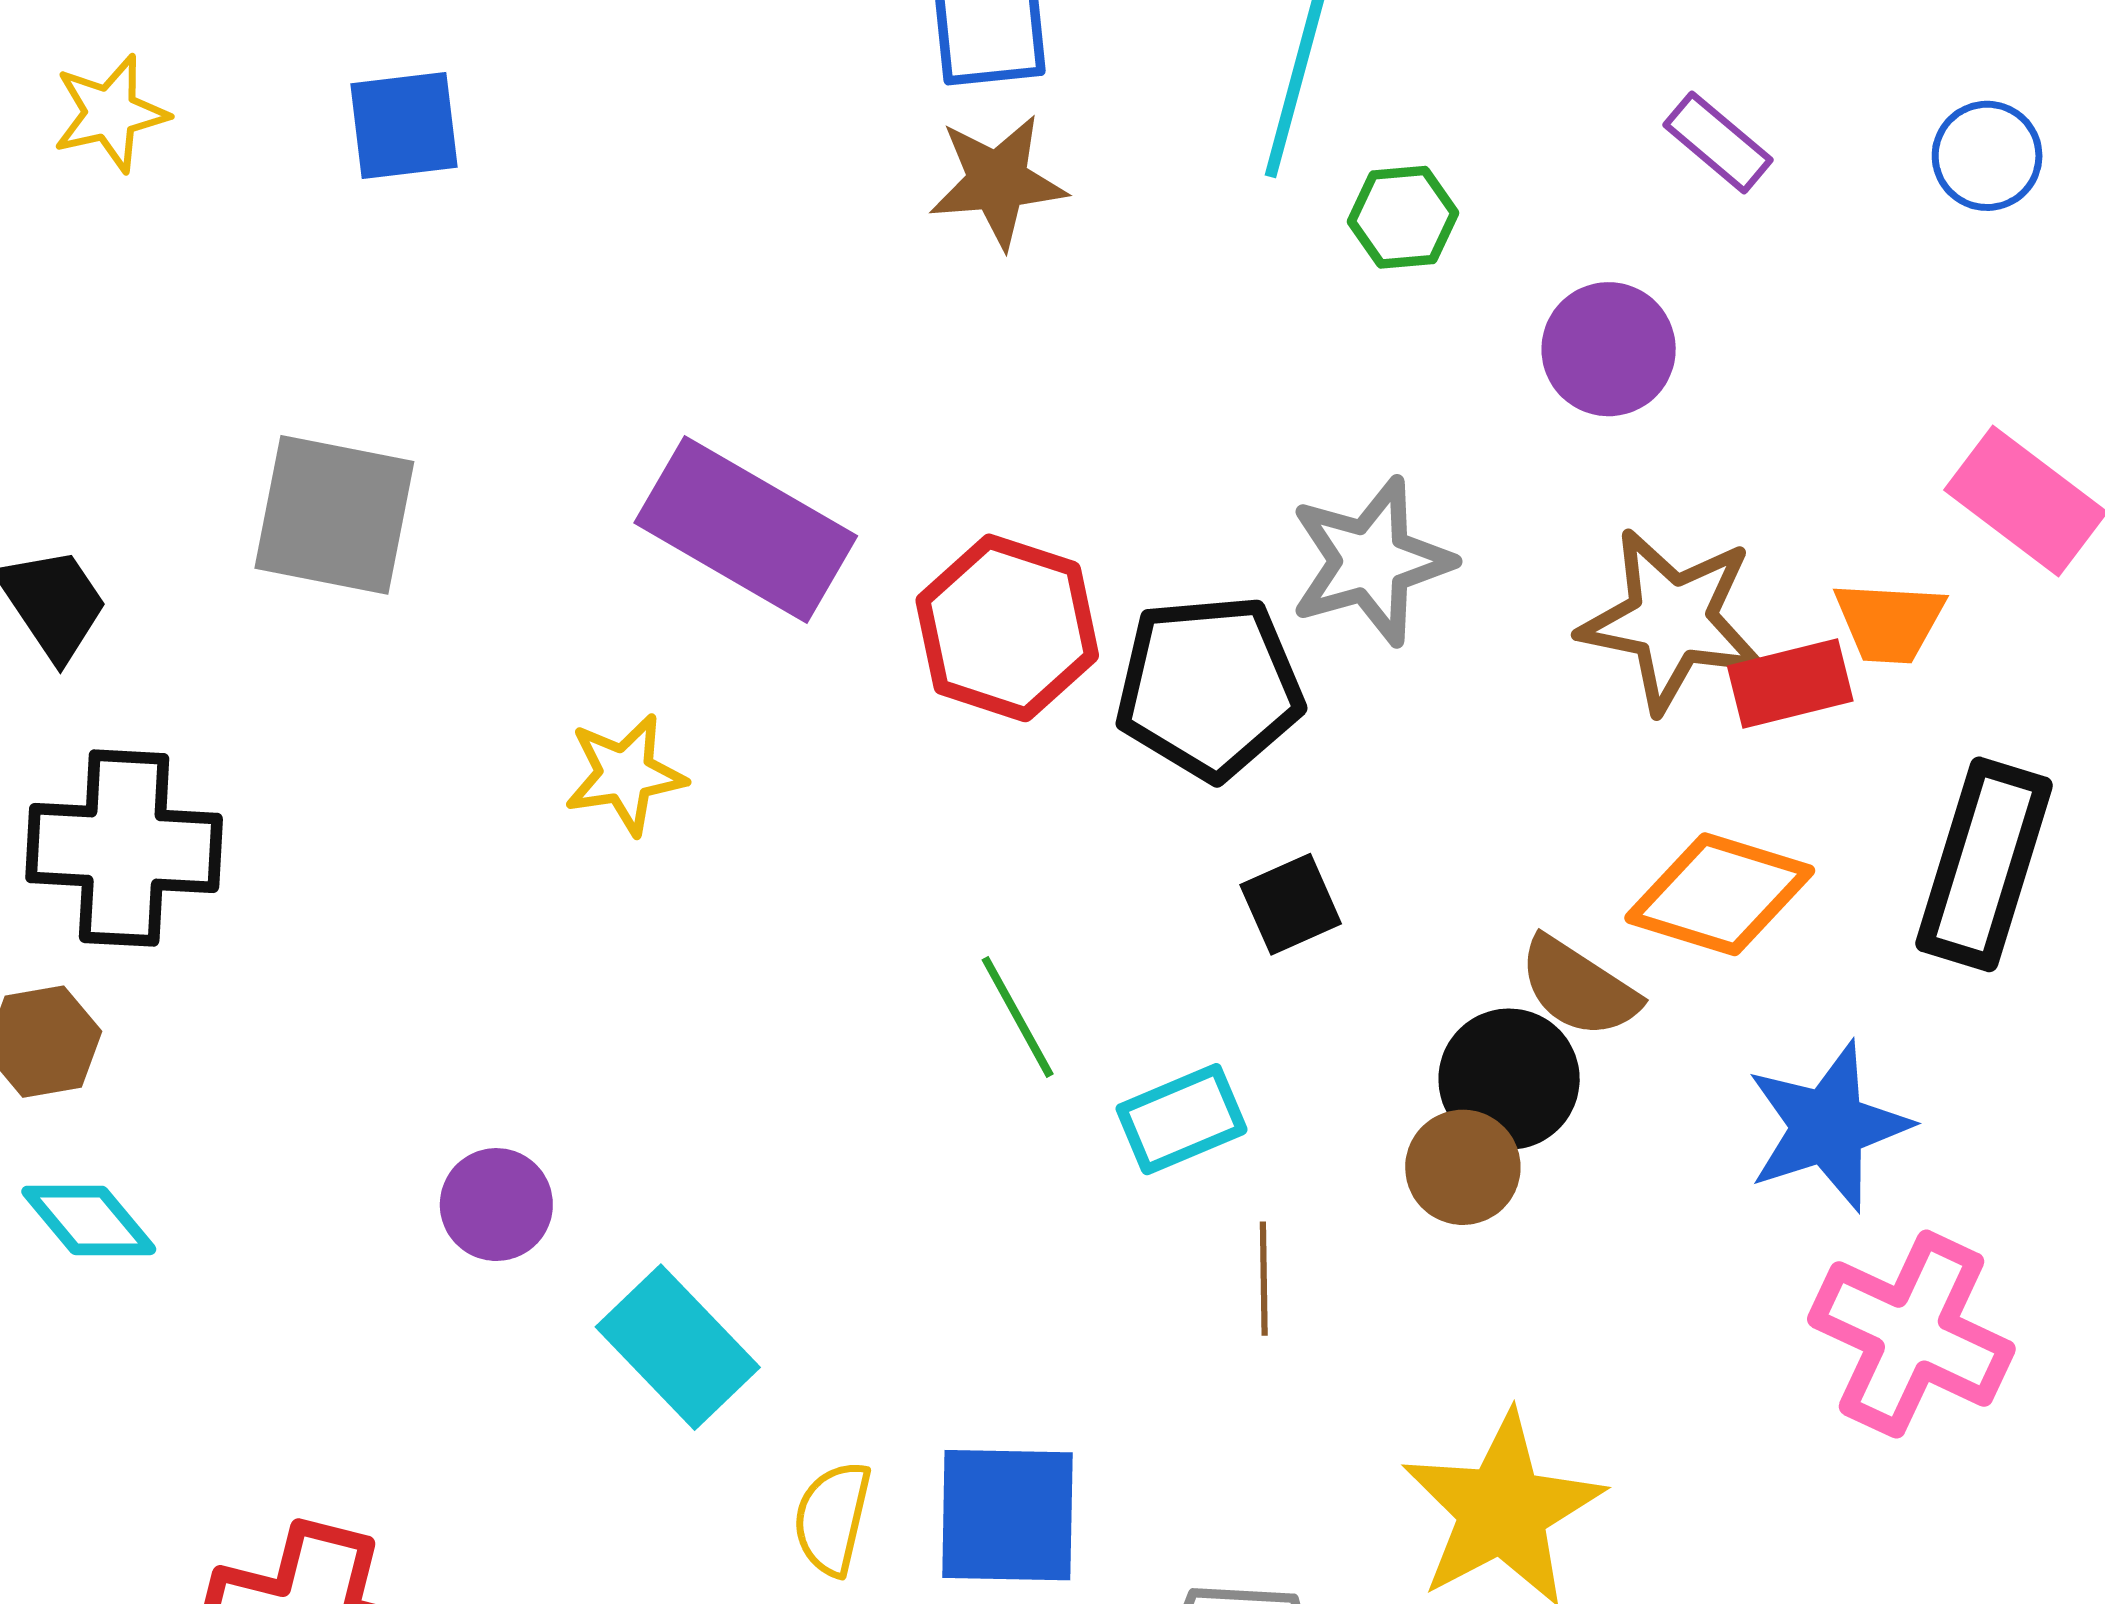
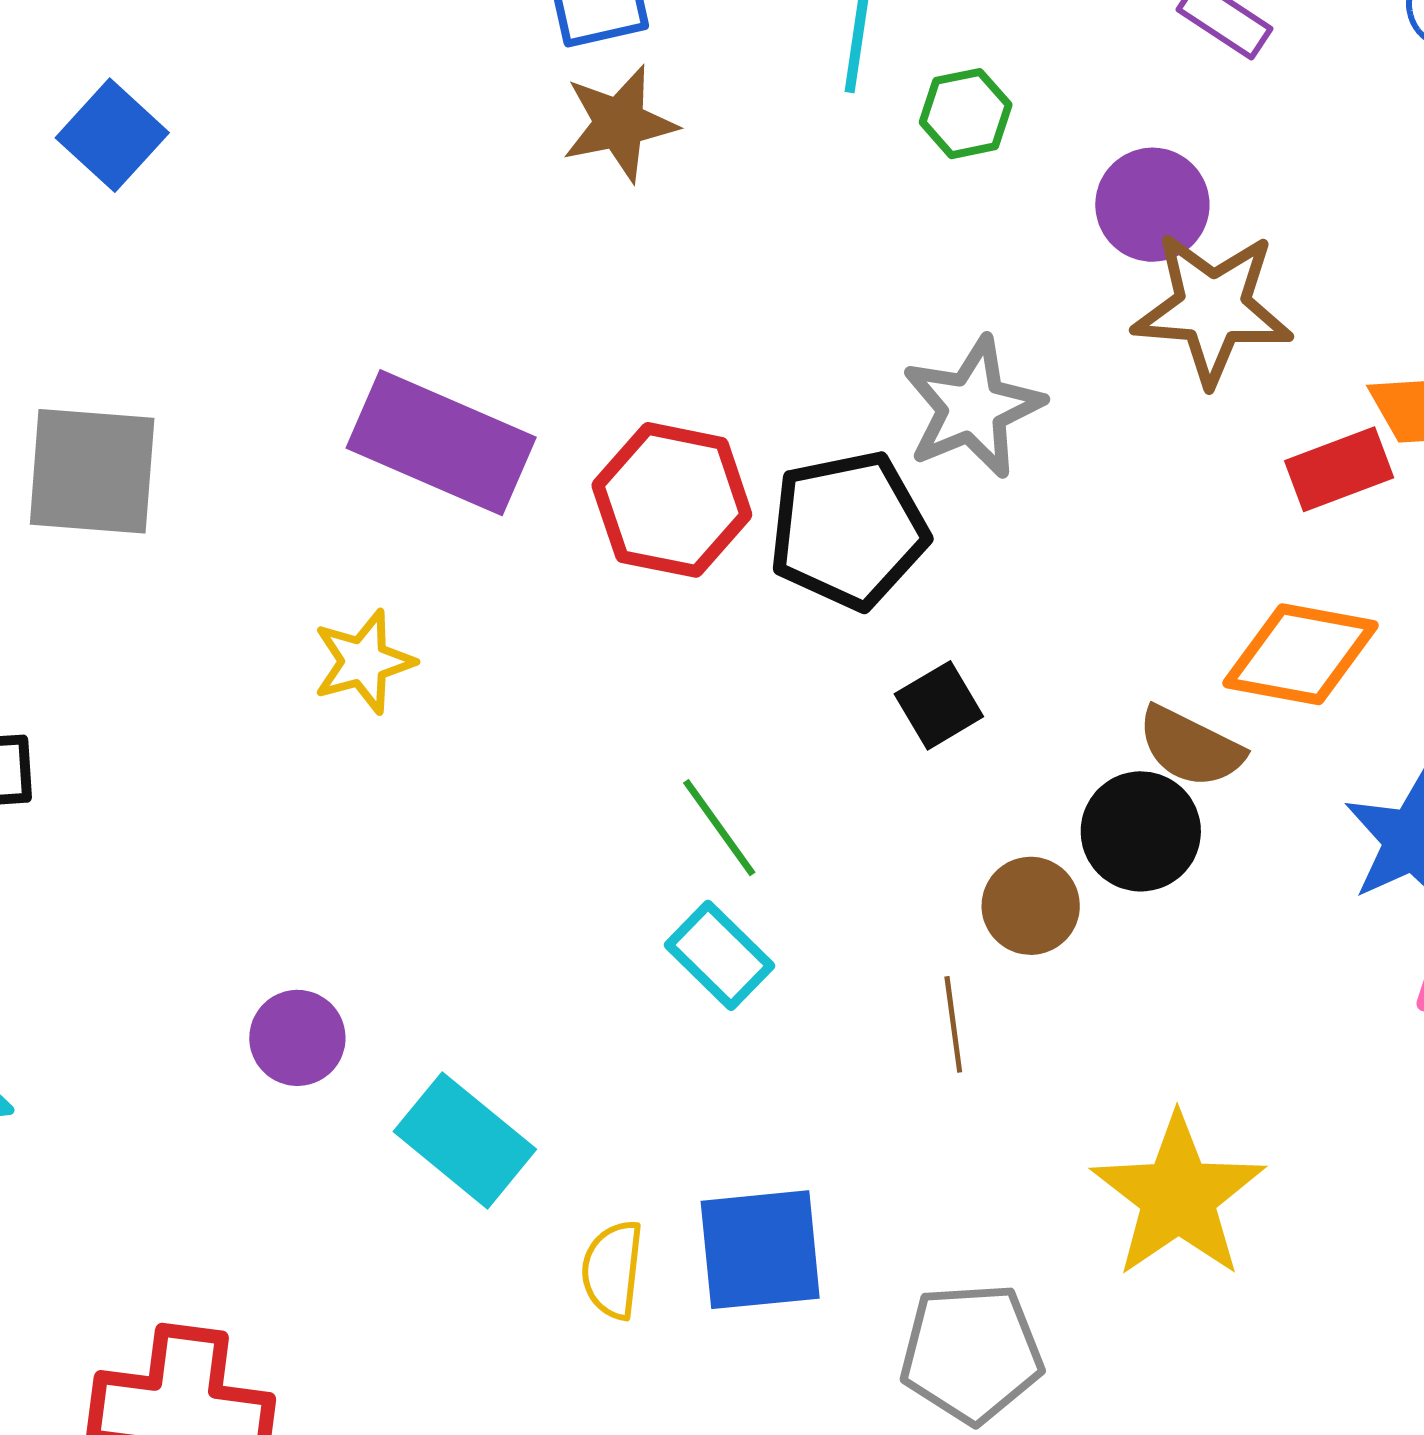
blue square: (404, 125) -> (112, 135), turned -34
brown star: (1672, 620) -> (1213, 308), moved
cyan rectangle: (1182, 1119) -> (720, 955), moved, turned 74
brown circle: (1463, 1167) -> (1031, 906), moved

